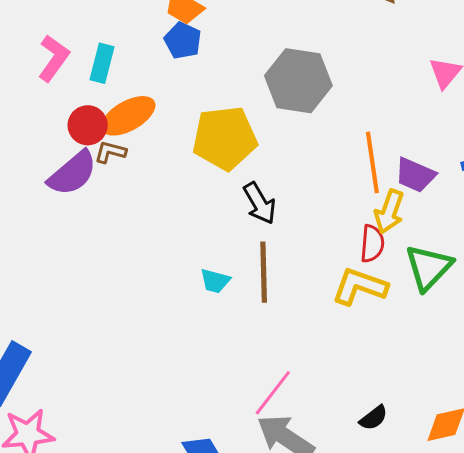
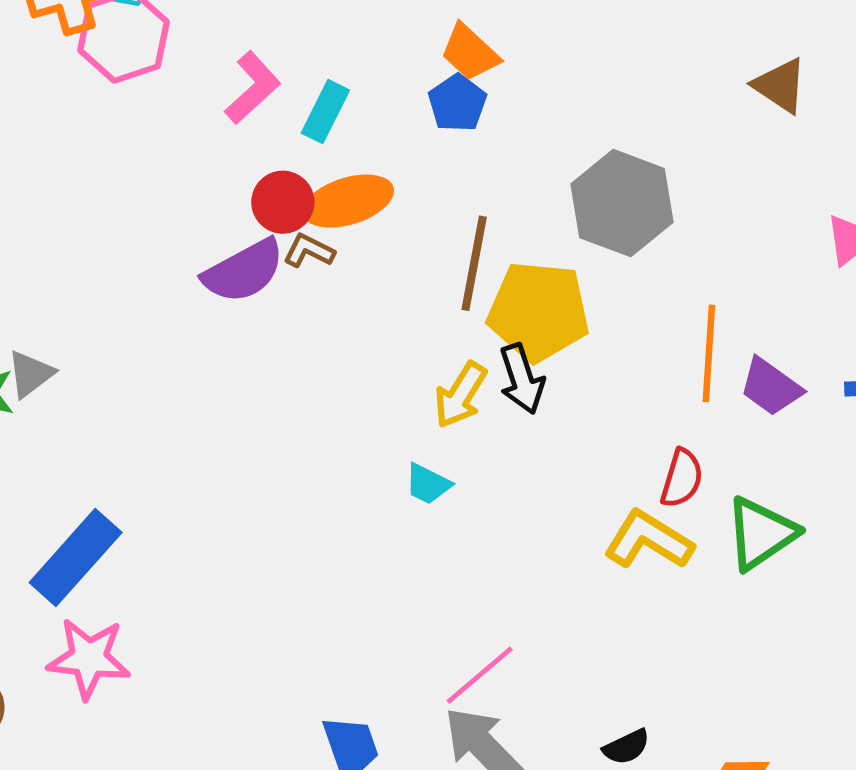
yellow pentagon: (225, 138) -> (539, 311), moved
yellow arrow: (389, 212) -> (460, 395), moved
brown line: (264, 272) -> (474, 263), moved

